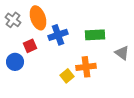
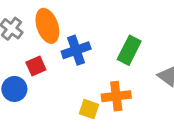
green rectangle: (95, 35) -> (129, 50), turned -60
yellow square: (67, 76) -> (89, 109), turned -32

